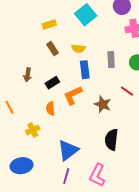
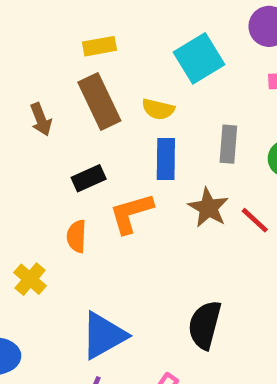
cyan square: (86, 15) -> (199, 58), moved
brown rectangle: (52, 49) -> (99, 102), size x1.6
brown arrow: (28, 75) -> (41, 119), moved, turned -40
brown star: (103, 104) -> (208, 208), moved
yellow cross: (33, 130) -> (30, 279), turned -32

